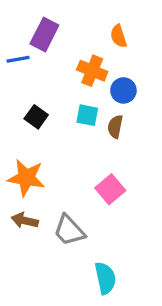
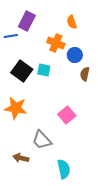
cyan square: (87, 115) -> (44, 70), moved
black square: (36, 117) -> (22, 71), size x1.5
brown semicircle: (115, 127) -> (85, 74), moved
brown arrow: (25, 220) -> (21, 158), moved

